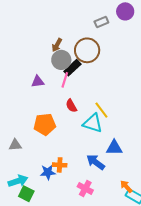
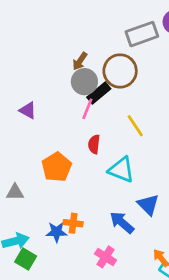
gray rectangle: (101, 22) -> (142, 34), size x1.6
purple triangle: (38, 81) -> (28, 110), moved, turned 32
red semicircle: (71, 106) -> (94, 144), turned 32
yellow line: (101, 110) -> (135, 126), moved
orange pentagon: (45, 124) -> (57, 167), turned -30
blue triangle: (114, 148) -> (148, 205), turned 42

